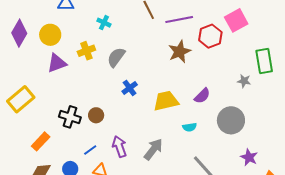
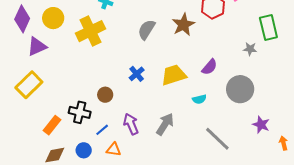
yellow cross: (86, 51) -> (91, 31), size x1.6
gray semicircle: (116, 57) -> (147, 30), moved
purple triangle: (57, 63) -> (37, 46), moved
blue cross: (130, 88) -> (137, 74), moved
black cross: (70, 117) -> (80, 112), moved

